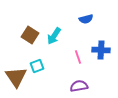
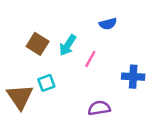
blue cross: (101, 50) -> (133, 77), moved
pink line: (78, 57) -> (90, 59), moved, turned 48

